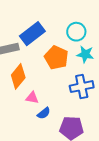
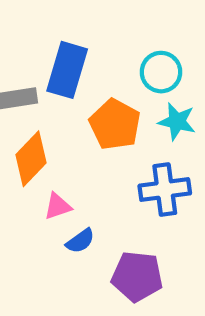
blue rectangle: (32, 34) -> (67, 70), turned -40
pink triangle: (32, 98) -> (58, 206), turned -32

